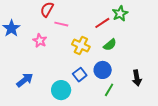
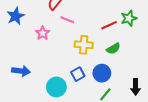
yellow cross: (81, 46) -> (84, 45), turned -30
blue arrow: (25, 80) -> (21, 71), turned 36

